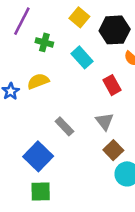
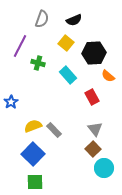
yellow semicircle: (38, 81) -> (33, 126), moved
gray triangle: (105, 121) -> (95, 129), moved

